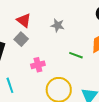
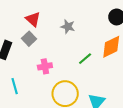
green line: (76, 55) -> (85, 59), turned -64

